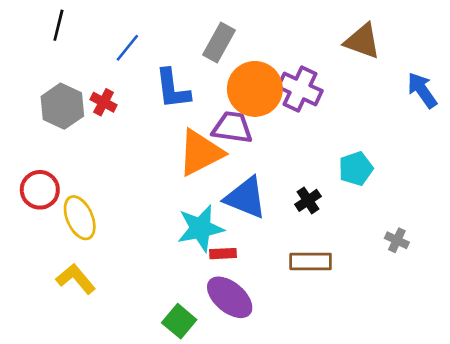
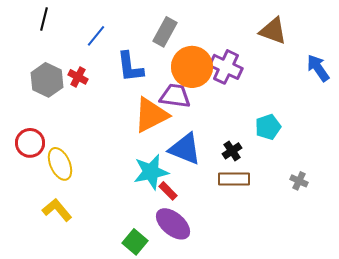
red rectangle: (223, 254) -> (168, 191), turned 48
brown rectangle: (311, 261) -> (234, 179), moved

